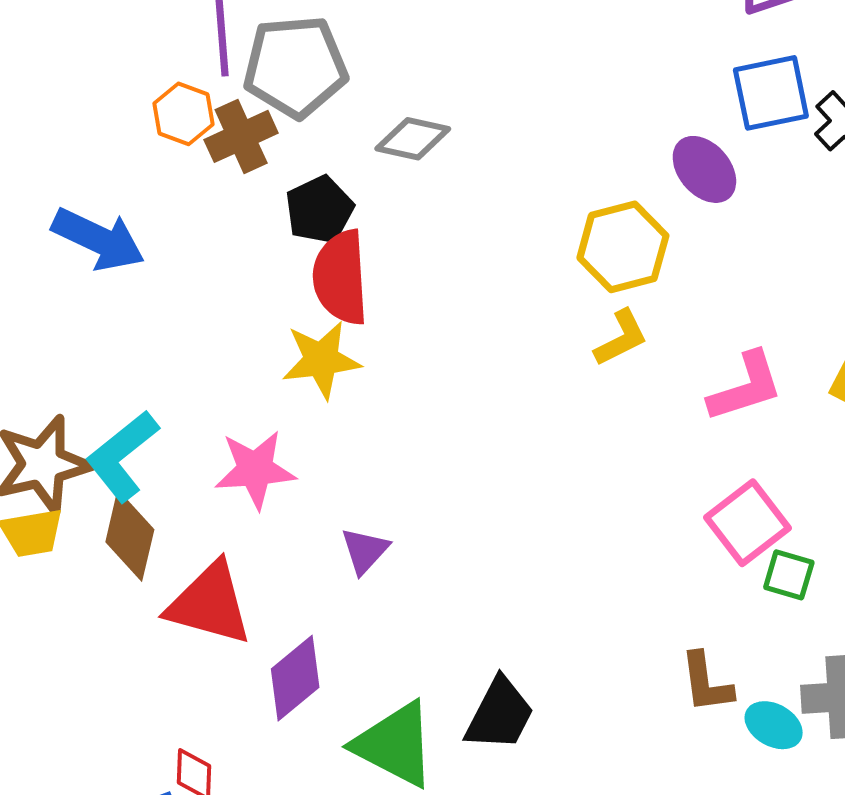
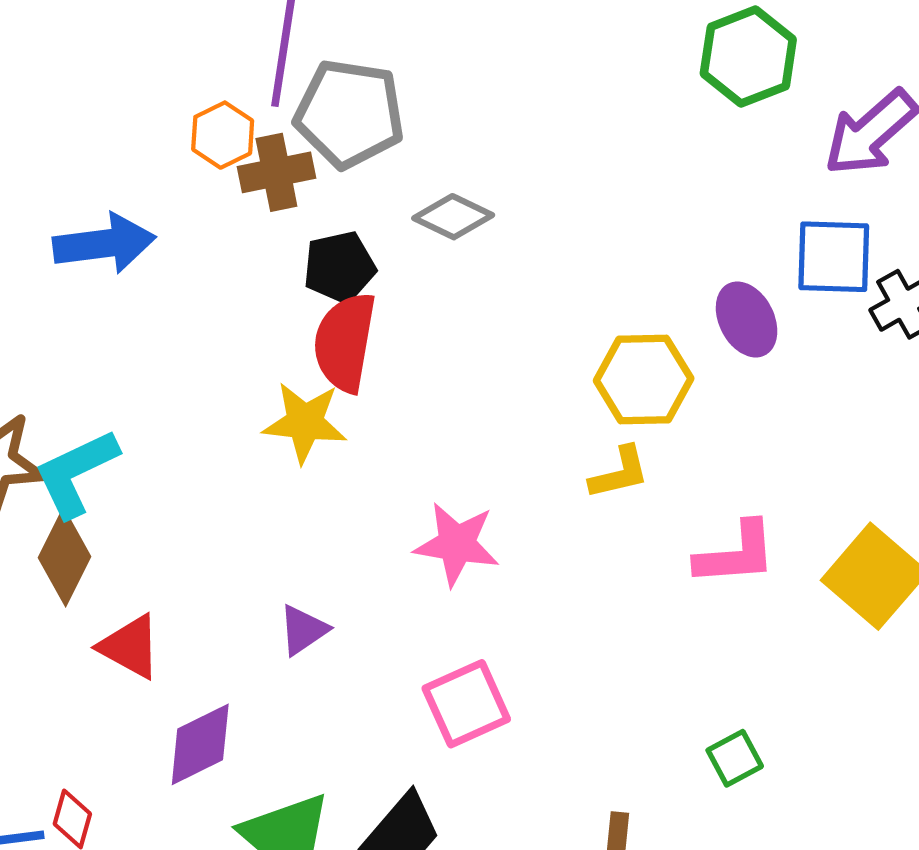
blue arrow: (98, 239) -> (104, 244), turned -46
pink star: (255, 469) -> (457, 544), moved
pink square: (748, 523) -> (466, 704), moved
green square: (789, 575) -> (735, 758), turned 32
red triangle: (210, 604) -> (130, 647), size x0.7

